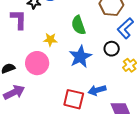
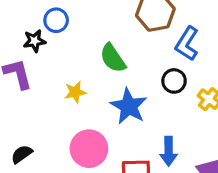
pink circle: (37, 63) -> (89, 149), moved
blue arrow: (97, 90) -> (169, 151), turned -60

